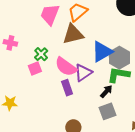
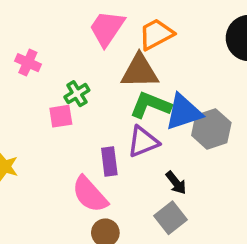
pink semicircle: (66, 67) -> (90, 194), moved
green L-shape: (118, 75) -> (150, 105), moved
black arrow: (106, 91) -> (176, 183), turned 88
gray square: (107, 111) -> (171, 218), turned -30

